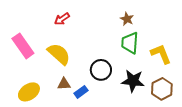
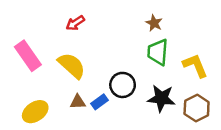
blue rectangle: (81, 92) -> (99, 102), moved

